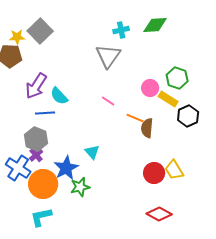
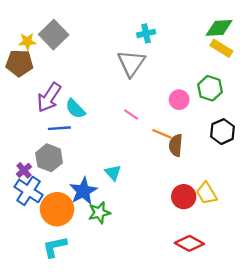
green diamond: (155, 25) -> (219, 28), moved
yellow rectangle: (168, 99) -> (221, 48), moved
purple cross: (36, 155) -> (24, 170), moved

